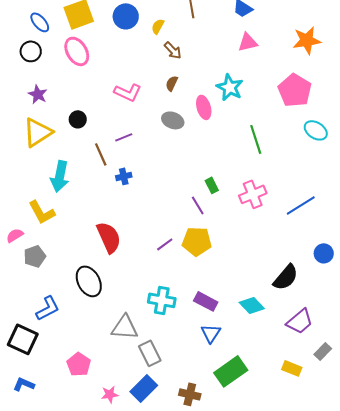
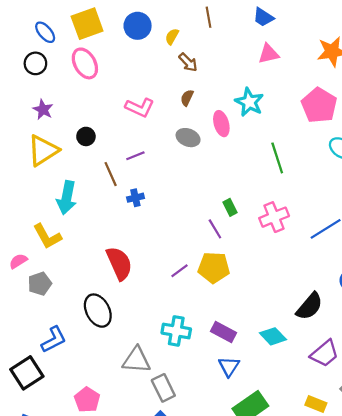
black square: (23, 339) -> (27, 373), turned 32

